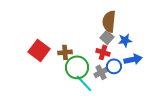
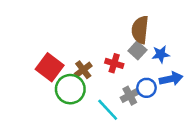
brown cross: (65, 52) -> (83, 70), turned -32
red cross: (103, 52) -> (114, 63), moved
green circle: (77, 67) -> (70, 89), moved

